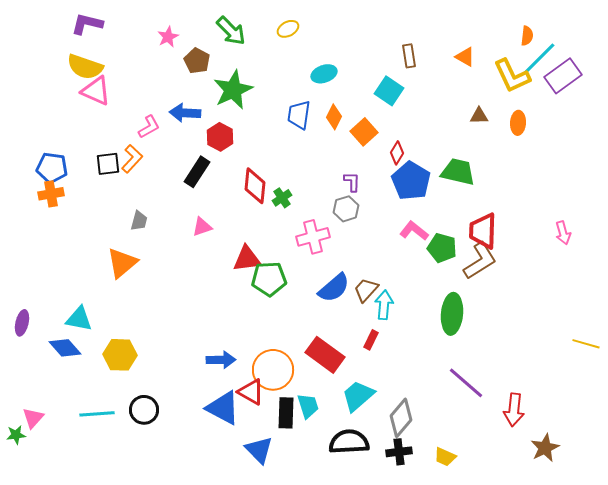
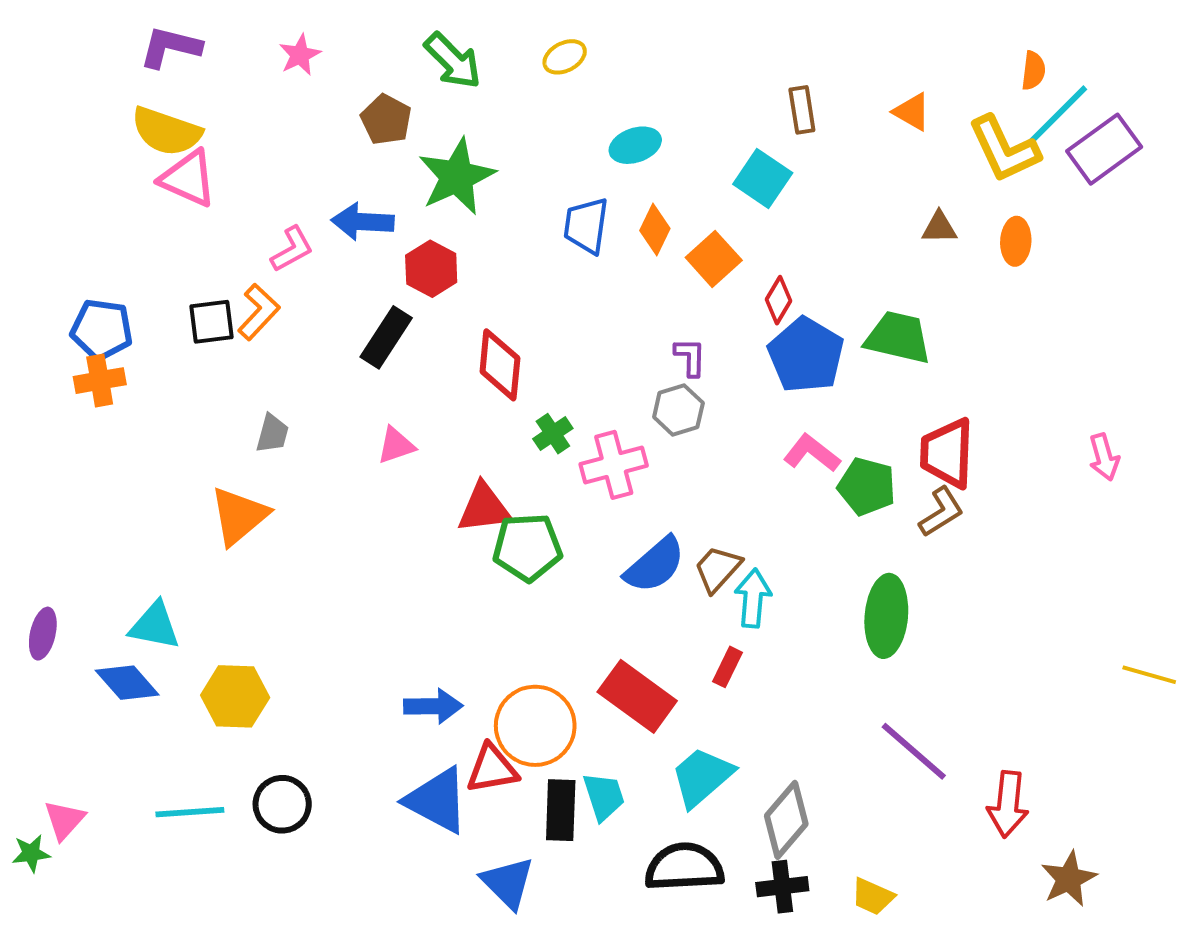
pink star: (168, 37) -> (300, 55), moved
green cross: (282, 198) -> (553, 434), moved
brown L-shape: (480, 261) -> (941, 512), size x0.7
red triangle: (251, 392) -> (492, 769), turned -40

